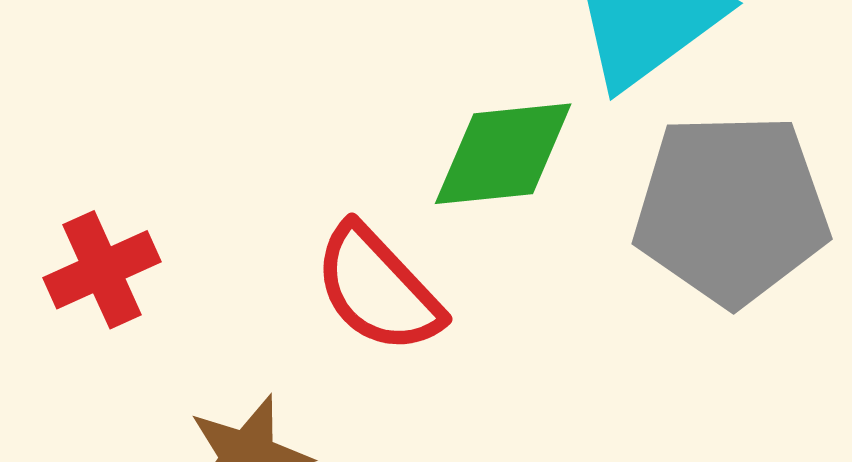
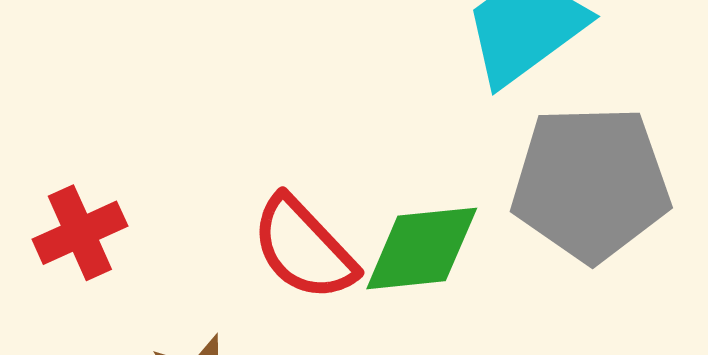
green diamond: (503, 154) -> (422, 248), moved

